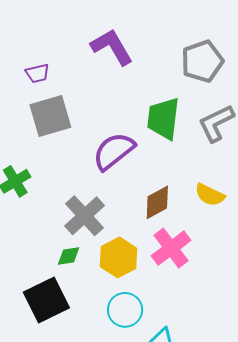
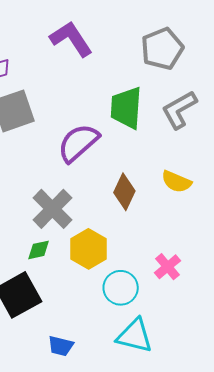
brown diamond: (157, 202) -> (124, 192), turned -33
pink cross: (171, 248) -> (168, 267), moved, size x0.7
cyan circle: (125, 310) -> (121, 288), moved

